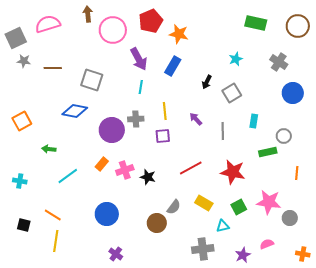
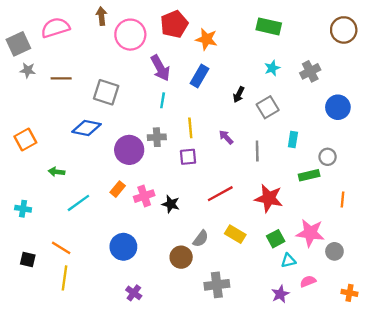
green rectangle: (256, 23) -> (269, 26), moved
gray cross: (279, 62) -> (310, 71), moved, turned 30
cyan triangle: (223, 226) -> (288, 261), moved
gray cross: (203, 249) -> (217, 285), moved

